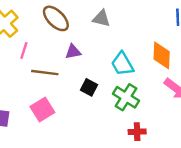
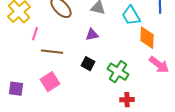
purple triangle: (73, 52) -> (92, 35), moved
cyan trapezoid: (122, 64) -> (131, 16), moved

